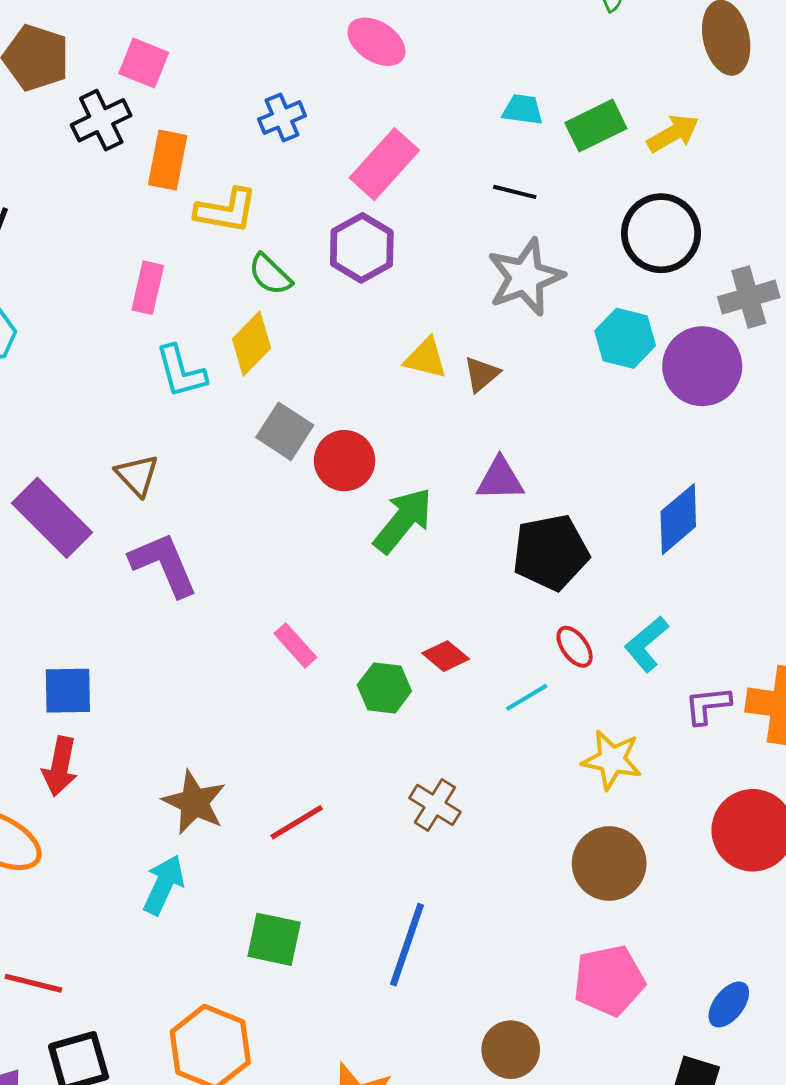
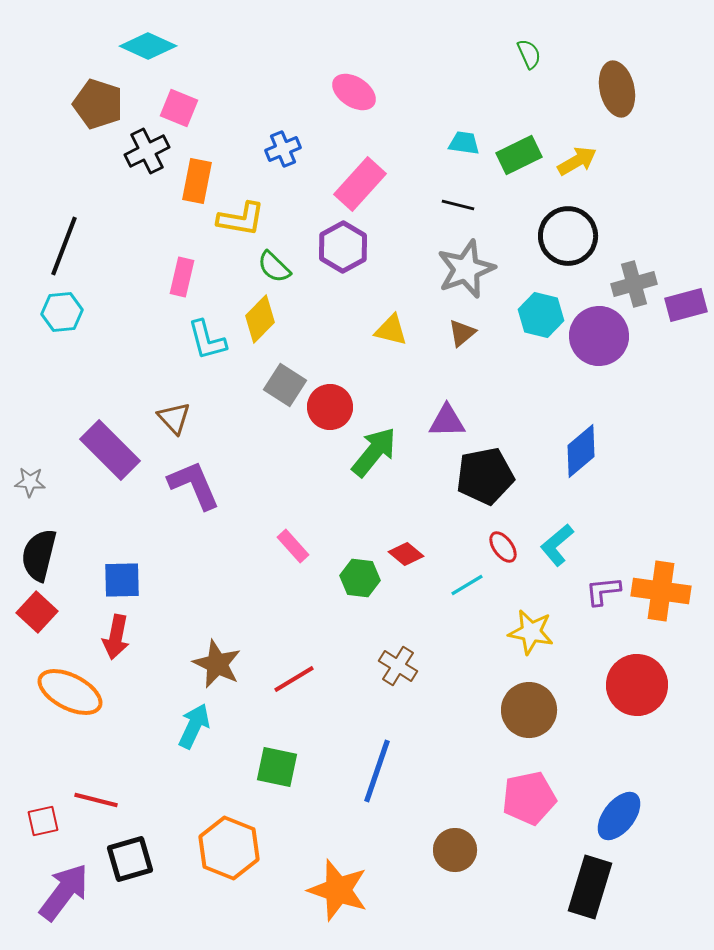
brown triangle: (481, 374) -> (462, 333), moved
blue ellipse: (729, 1004) -> (619, 816), size x1.4

